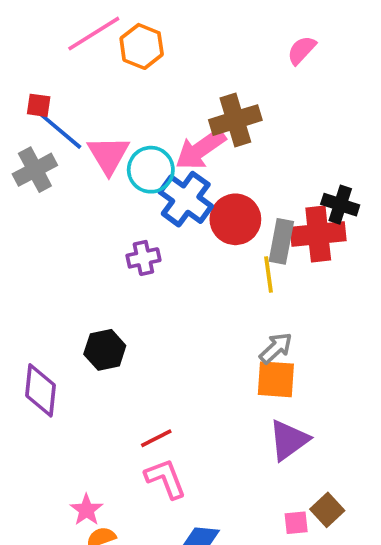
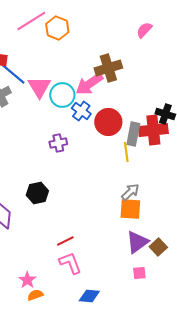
blue cross: (186, 199) -> (81, 111), size x0.7
brown square: (327, 510) -> (158, 247), moved
pink square: (296, 523) -> (139, 273), moved

